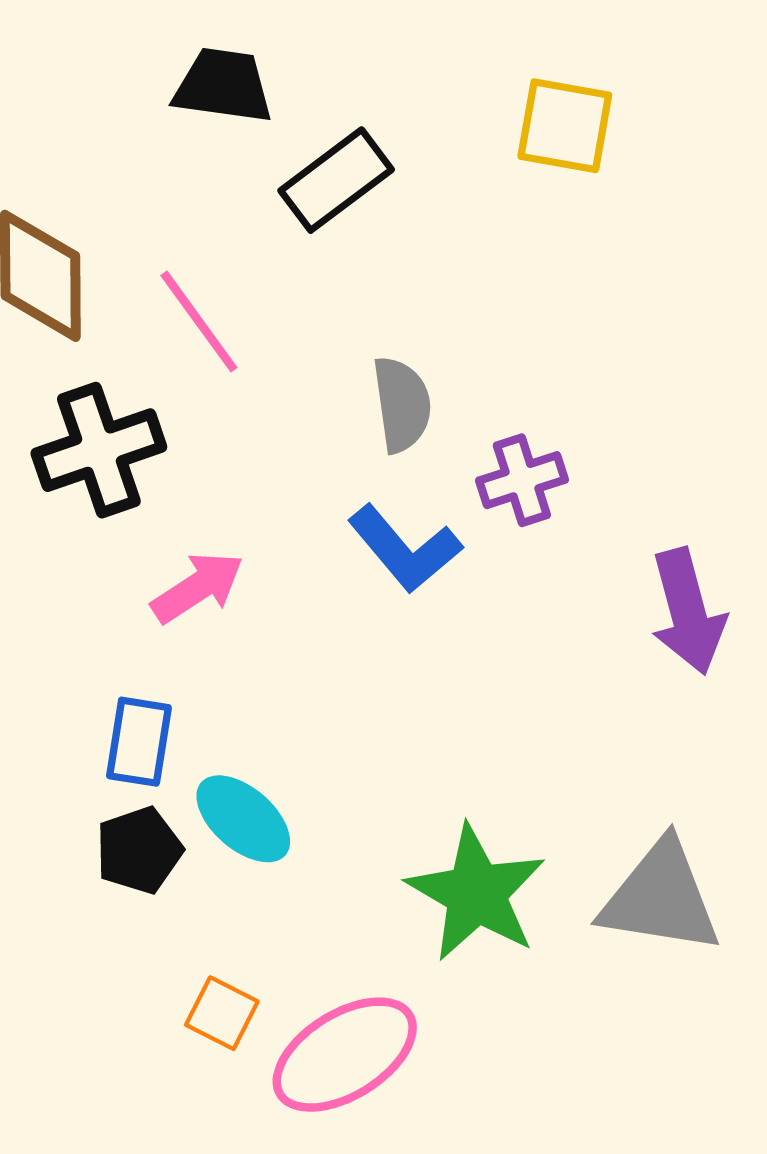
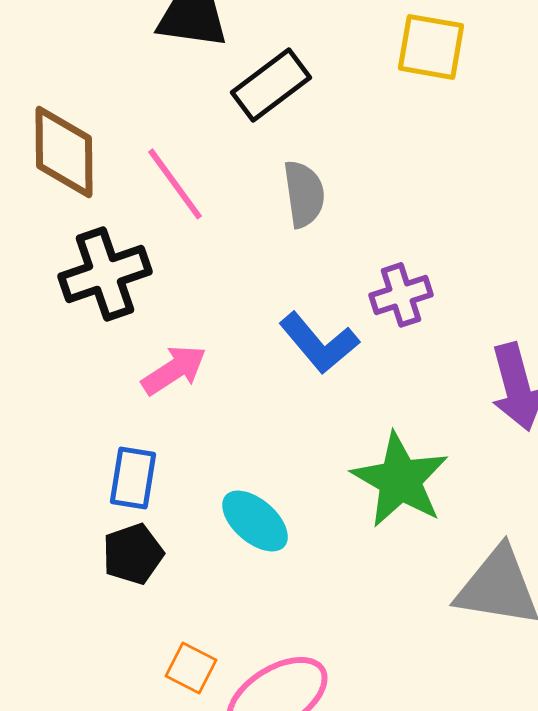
gray semicircle: (402, 404) -> (304, 194), moved
cyan ellipse: (243, 819) -> (255, 521), moved
green star: (476, 893) -> (400, 480), moved

